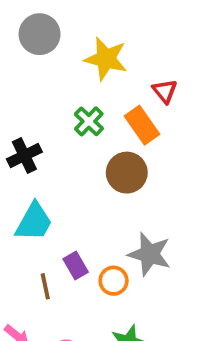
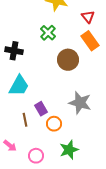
orange rectangle: (142, 125) -> (90, 41), moved
black cross: (24, 155) -> (14, 51), turned 36
orange circle: (114, 281) -> (54, 124), moved

